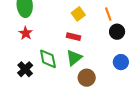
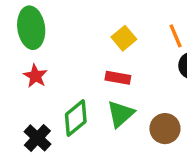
green diamond: (48, 59) -> (76, 118), turned 65
brown circle: (87, 78) -> (165, 129), moved

